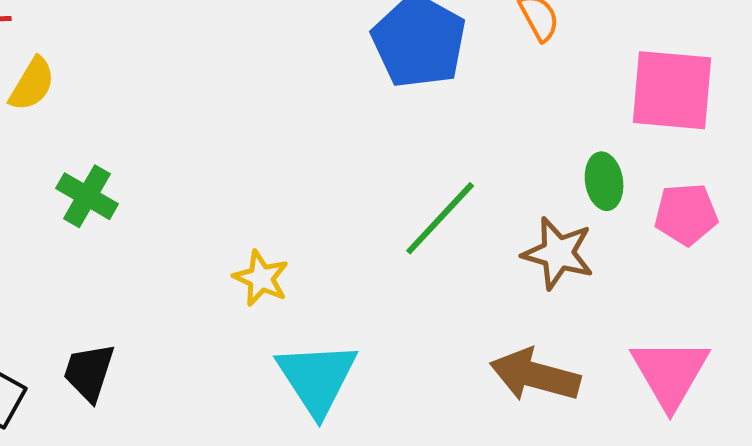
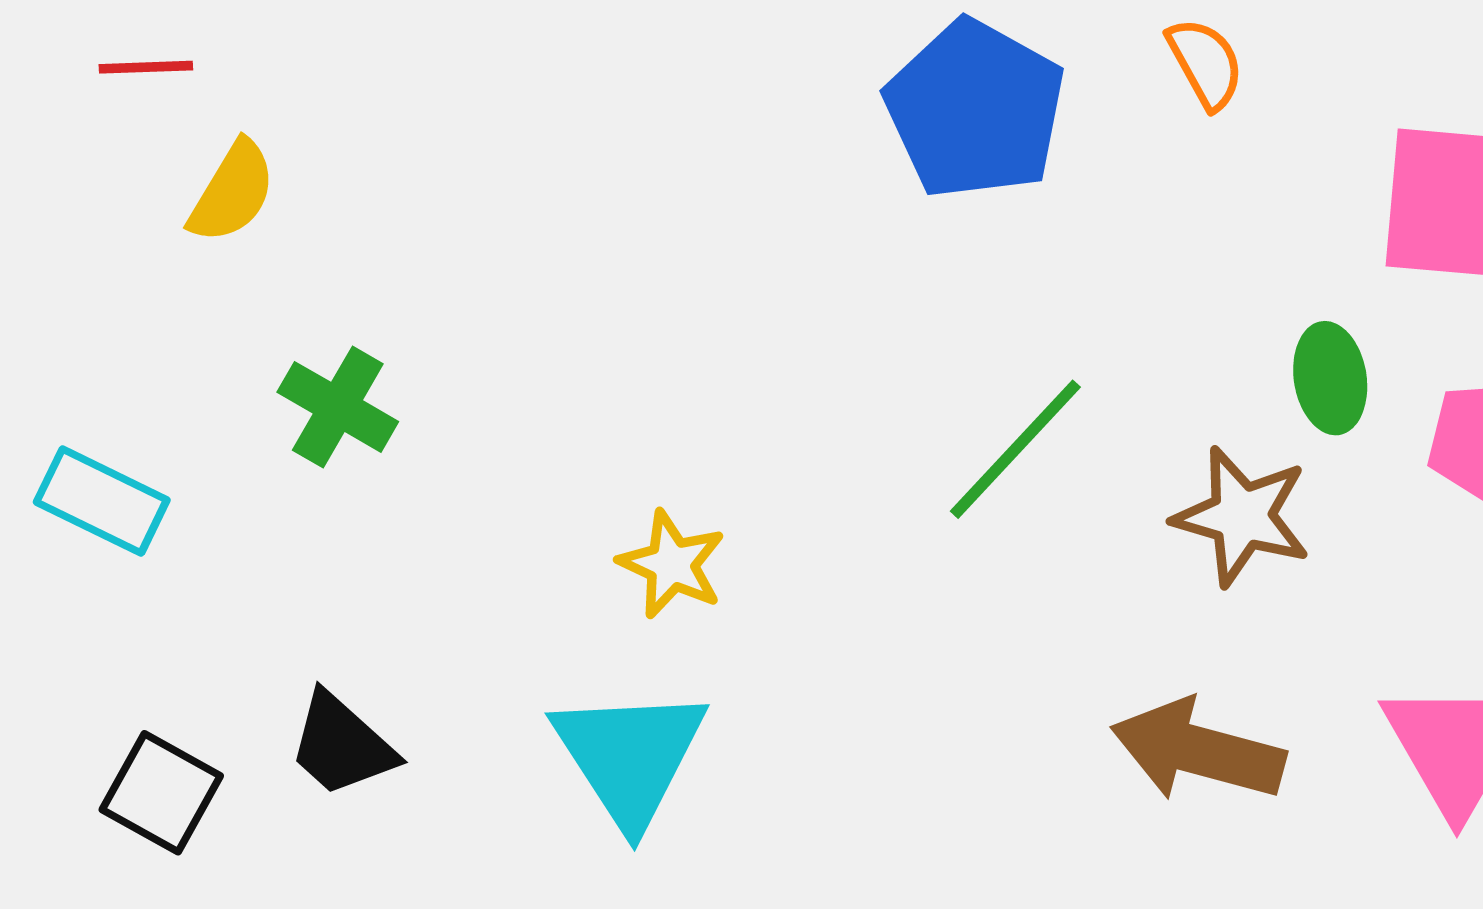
black trapezoid: (89, 372) -> (342, 745), turned -66
cyan triangle: (317, 378) -> (630, 756), moved

